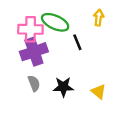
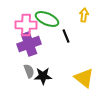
black star: (63, 87) -> (43, 76), moved
yellow triangle: (99, 92) -> (84, 78), size x1.5

